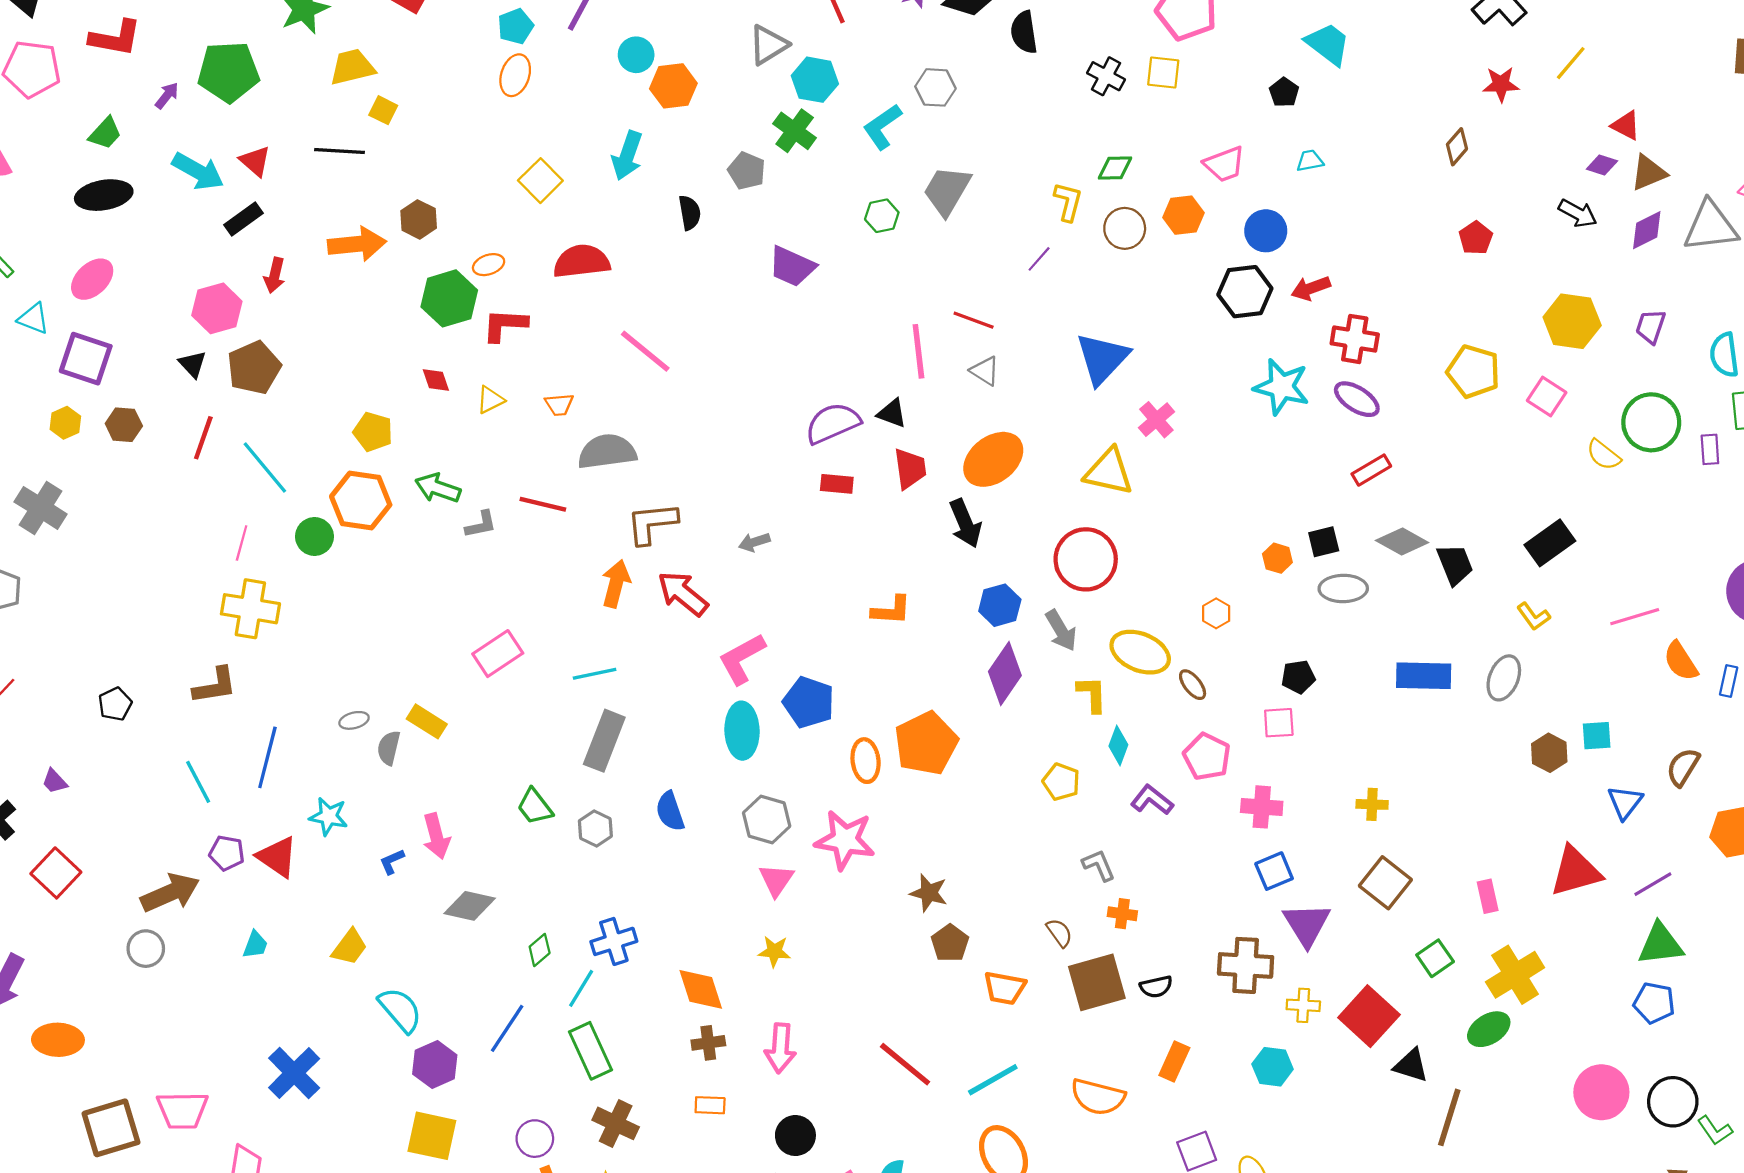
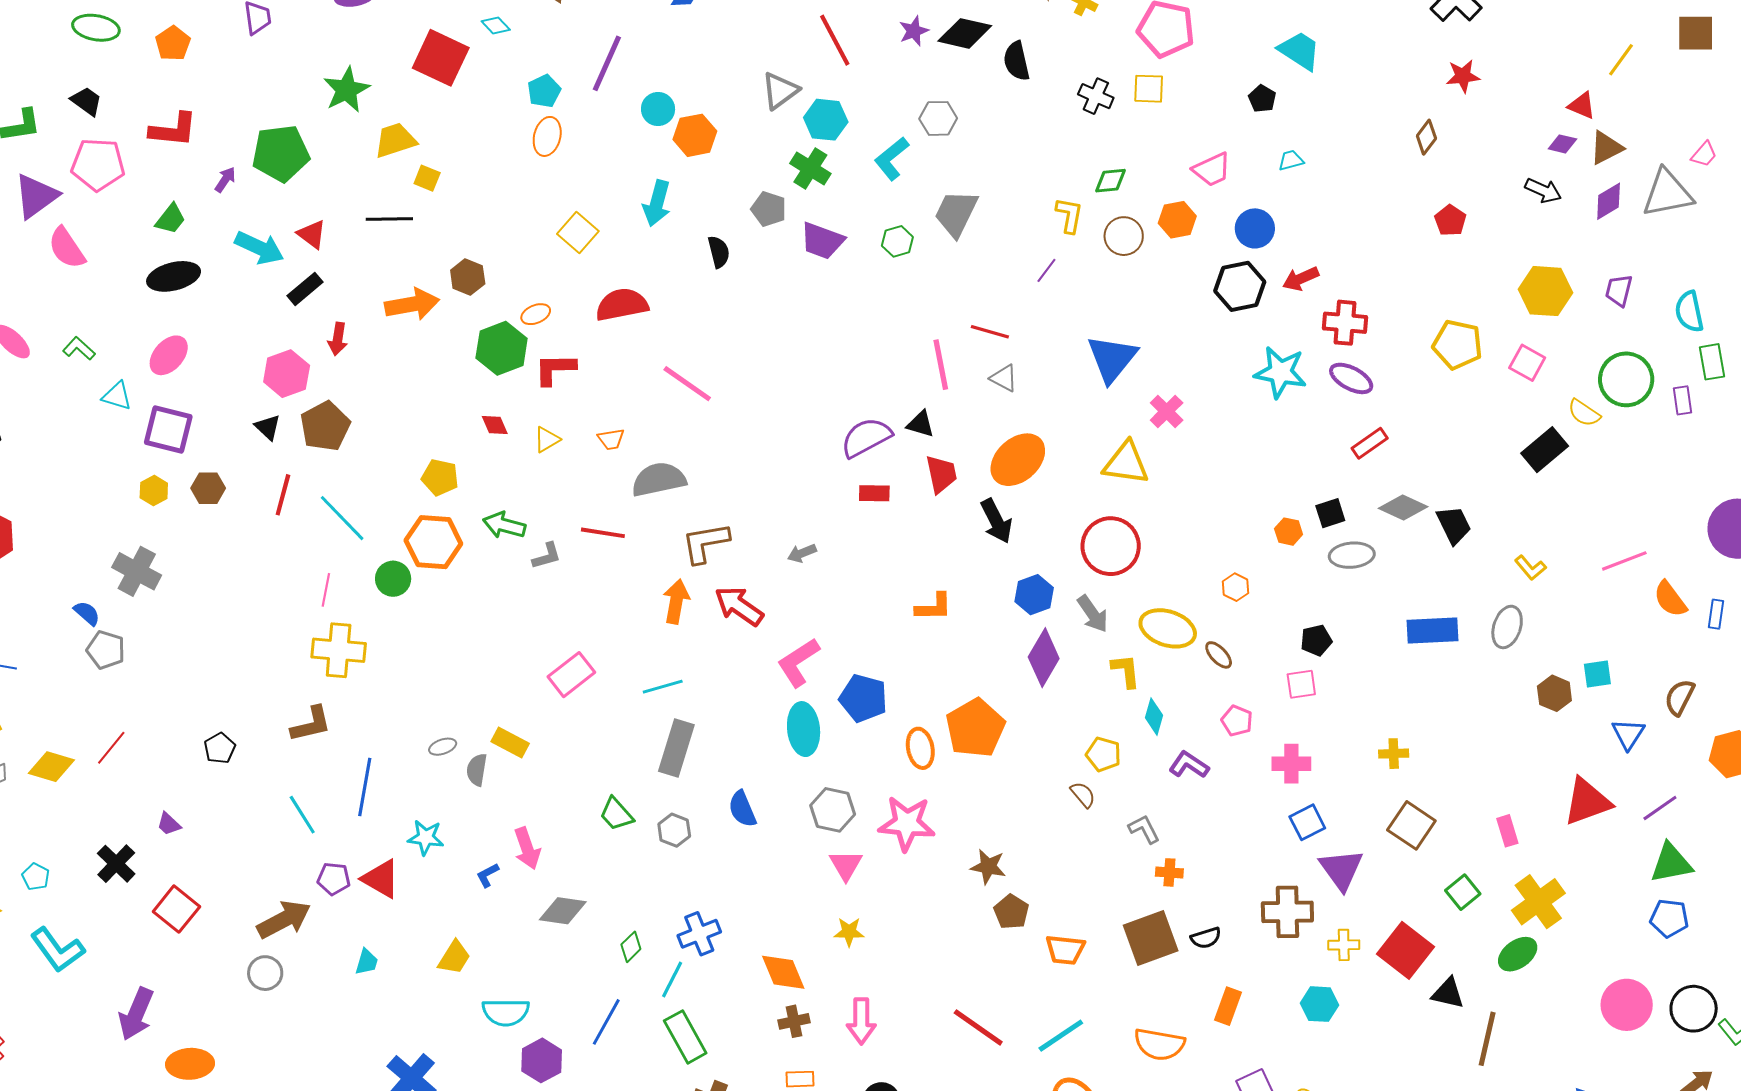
yellow line: (1571, 63) -> (1621, 60), moved
purple trapezoid: (792, 266) -> (822, 241), moved
black rectangle: (1550, 543) -> (1545, 450), moved
pink pentagon: (1207, 757) -> (1237, 721), size x0.7
brown semicircle: (1059, 933) -> (1083, 795), moved
cyan semicircle: (400, 1010) -> (506, 1012), turned 135

